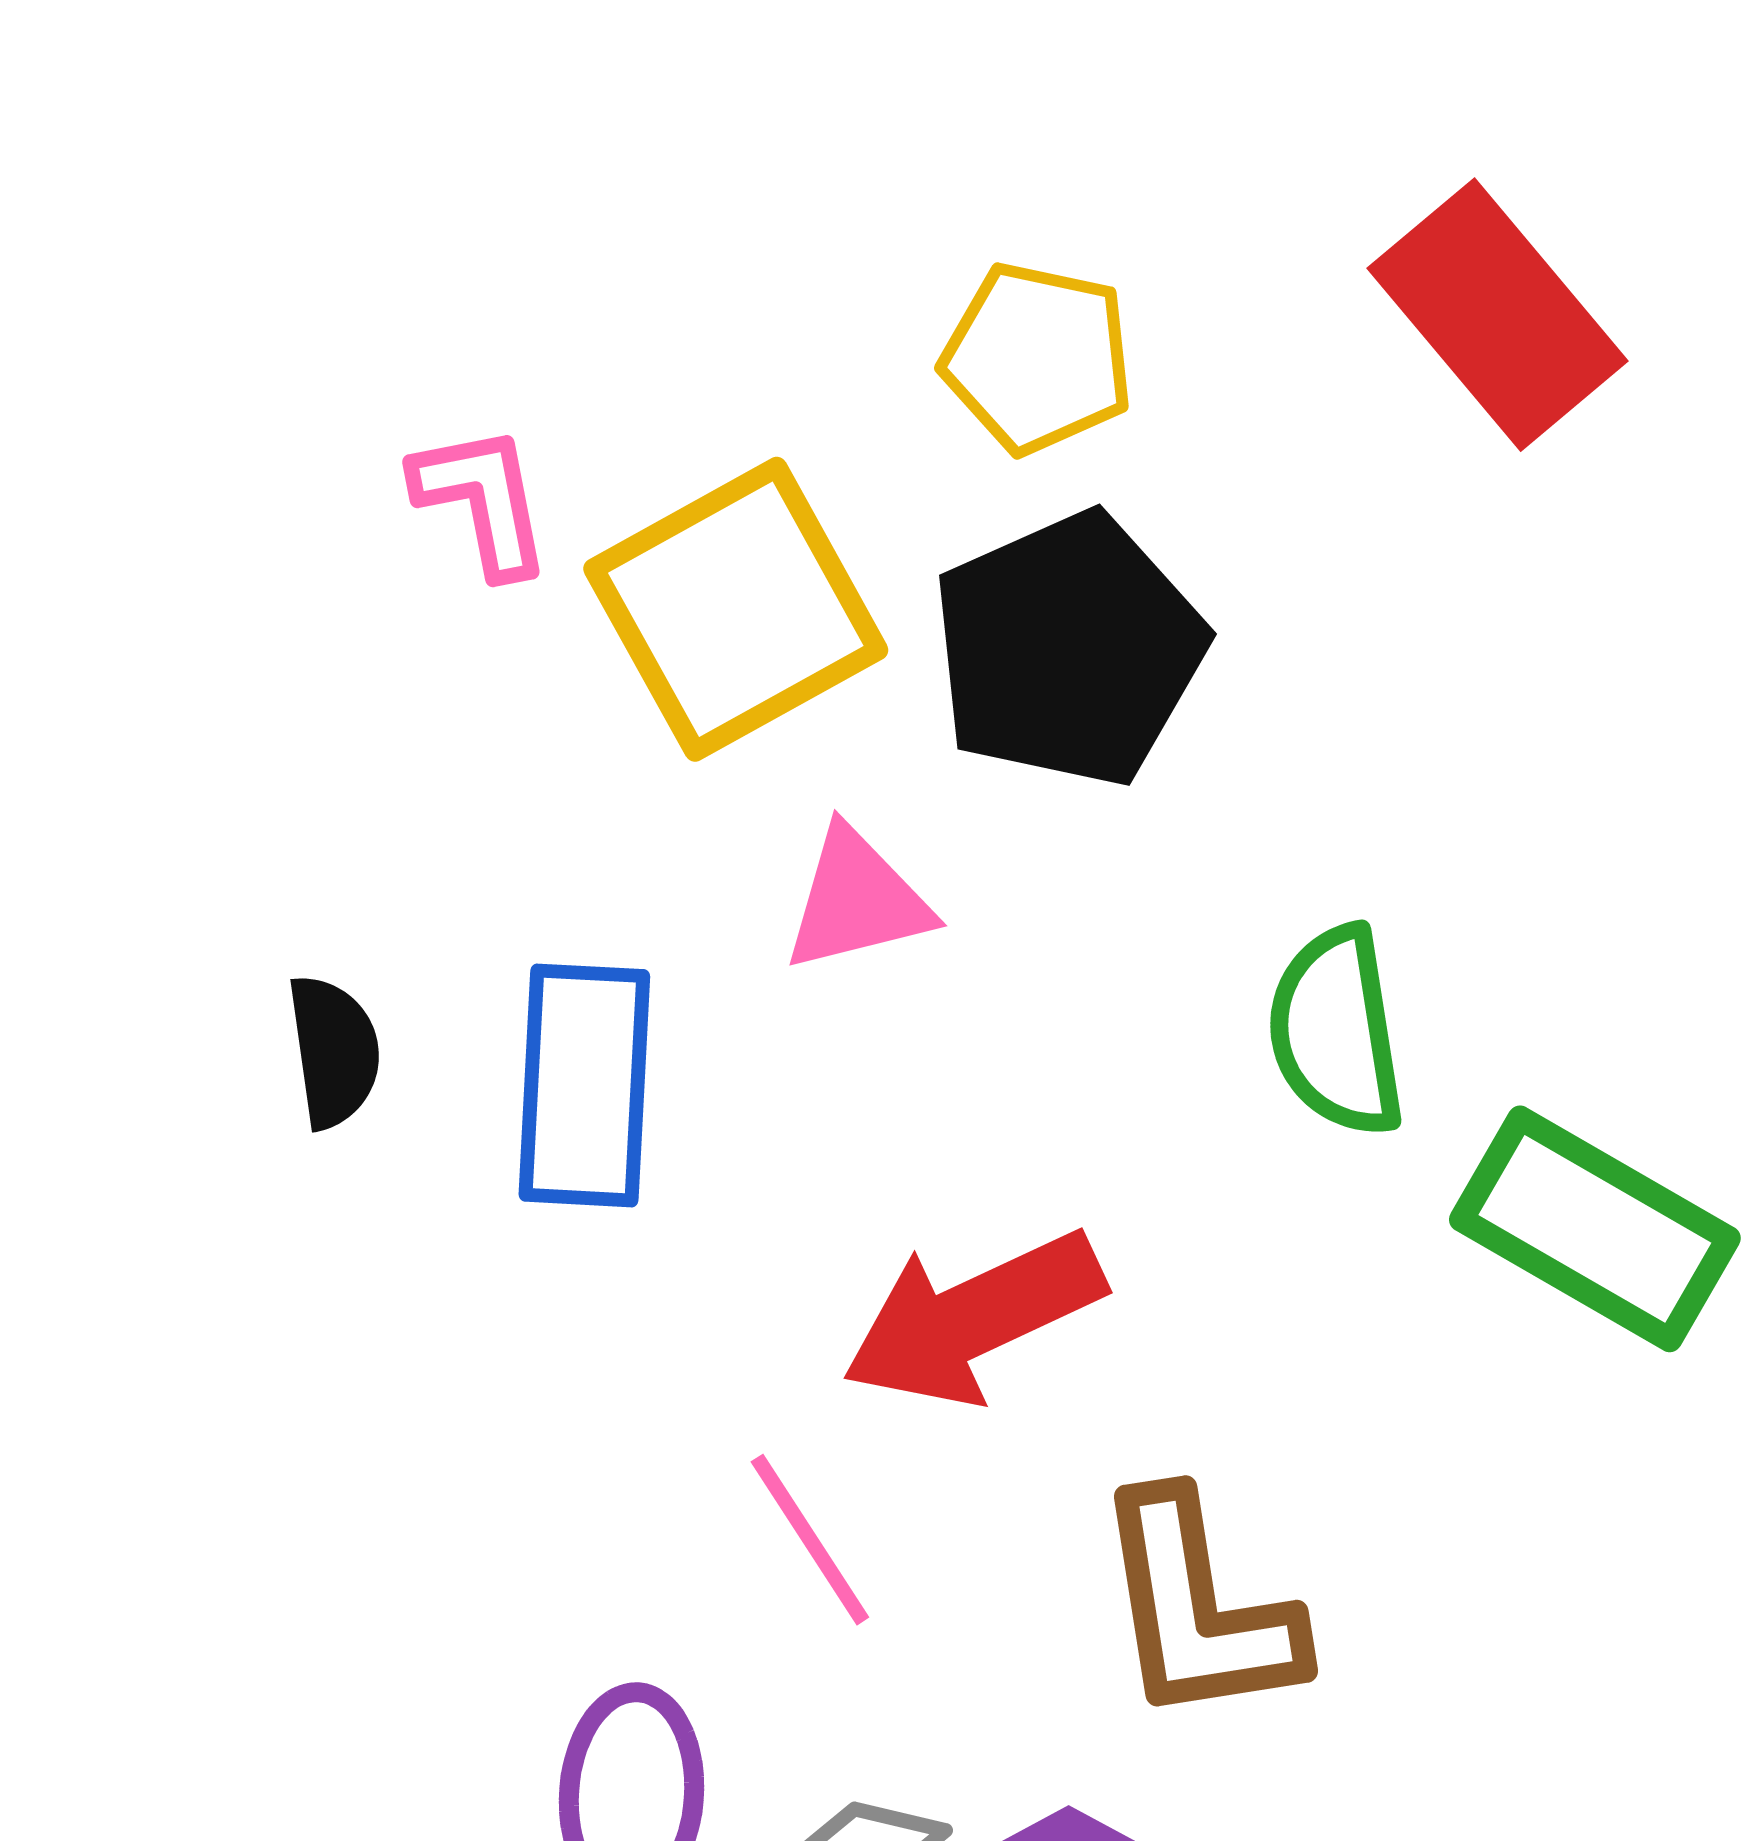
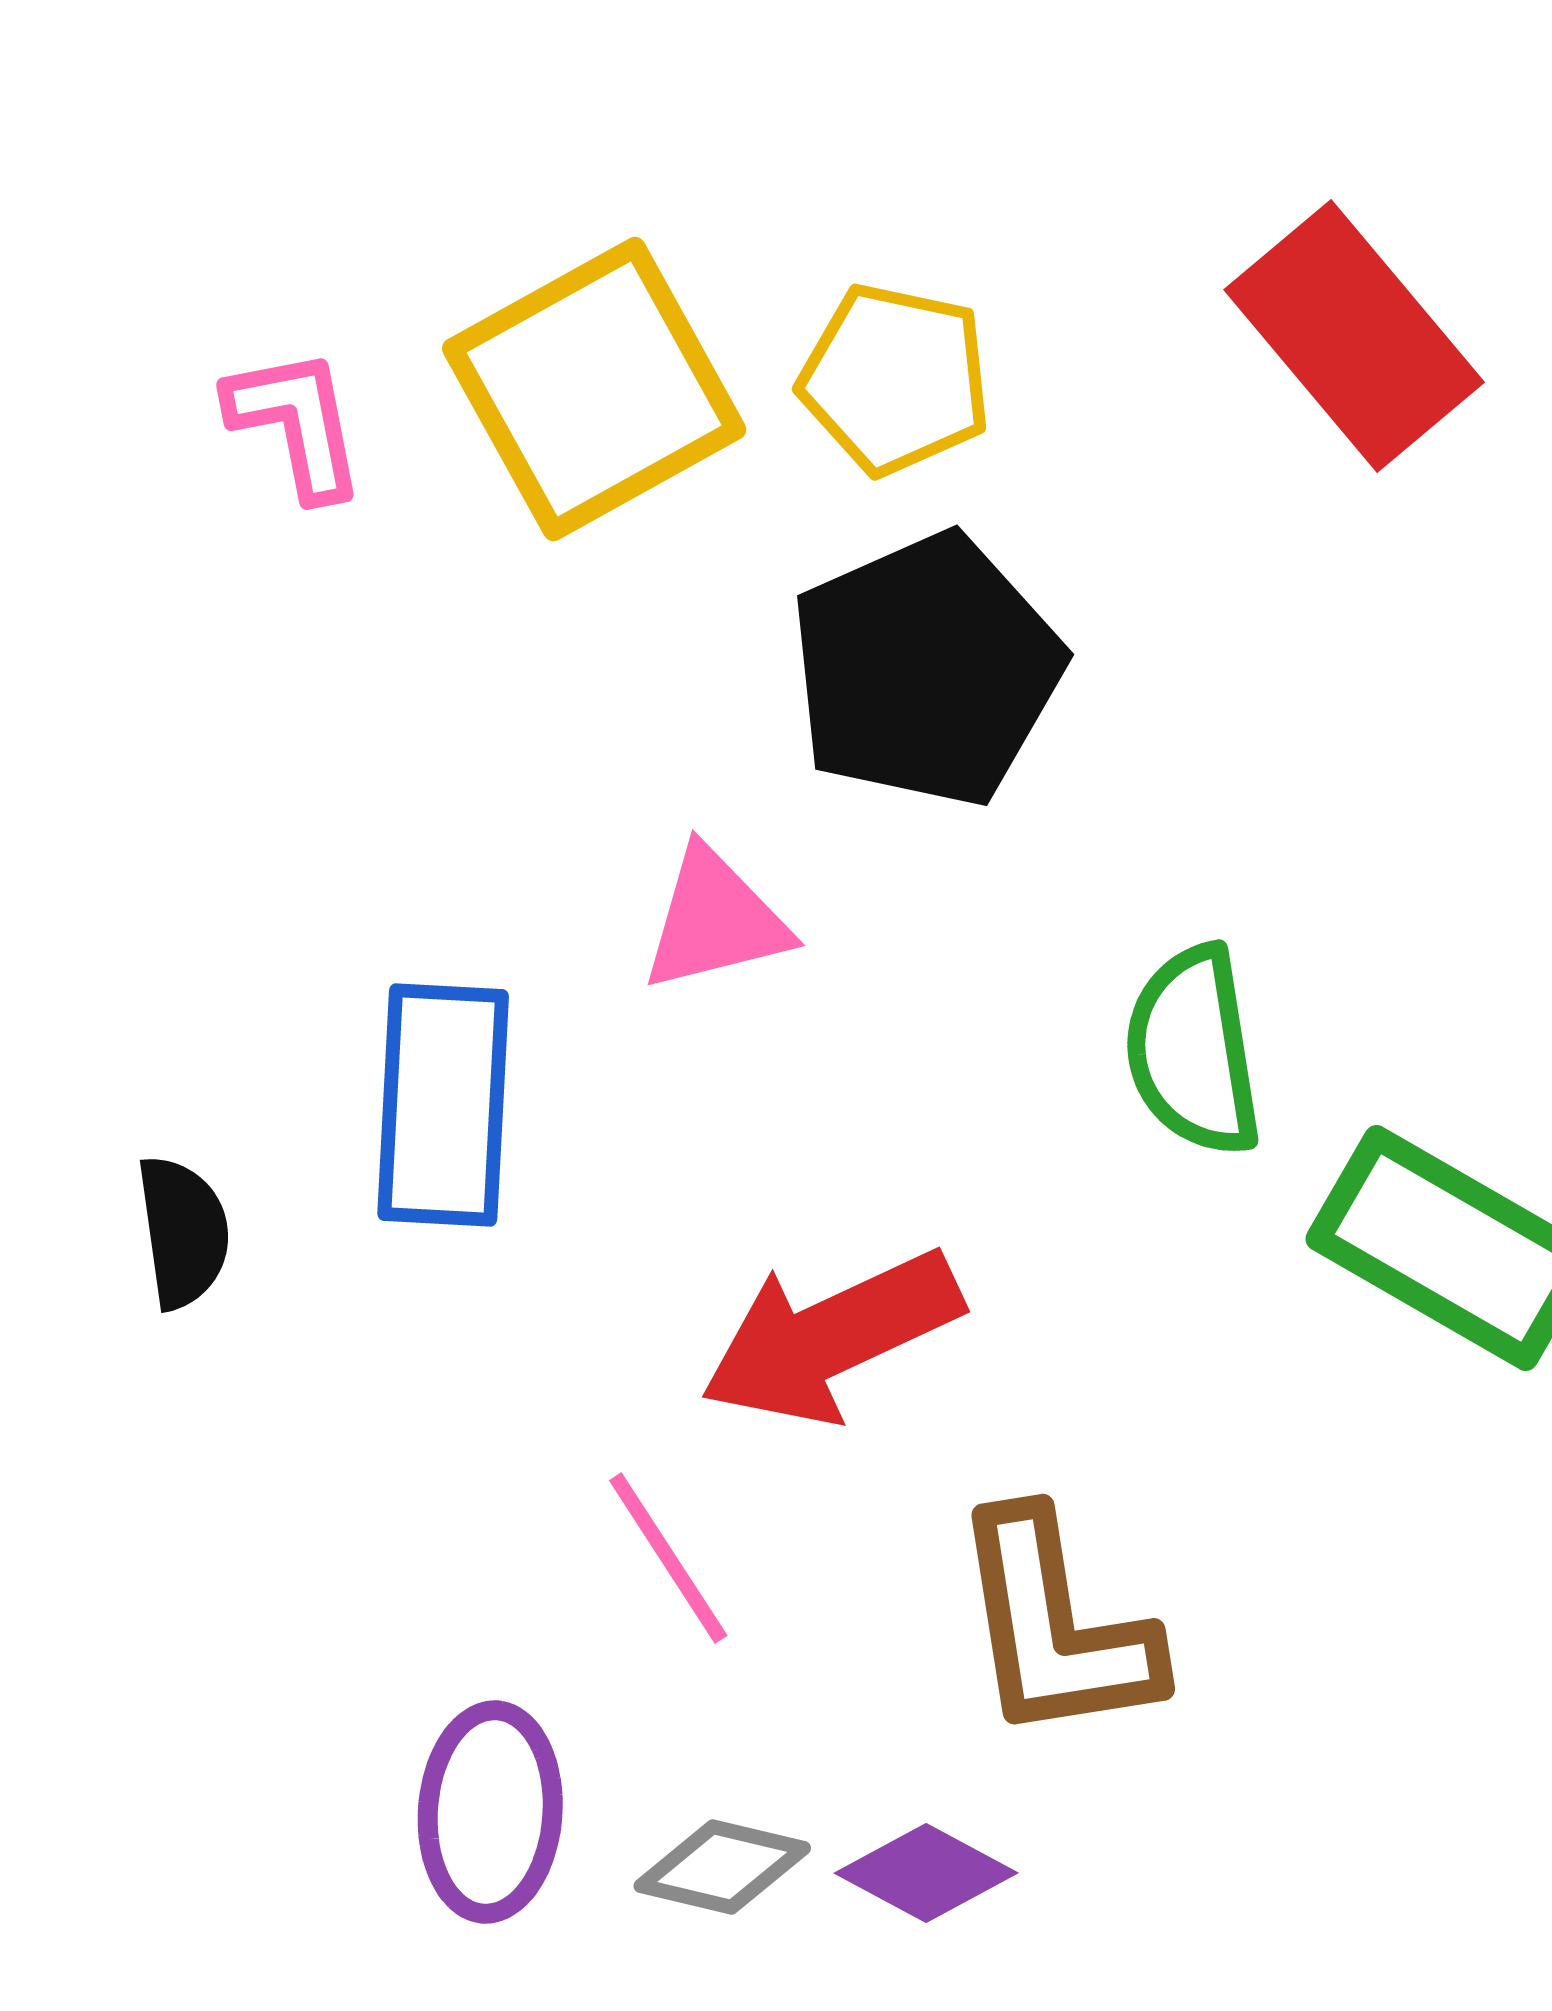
pink L-shape: (482, 500) -> (296, 423), moved
yellow square: (736, 609) -> (594, 389), moved
black semicircle: (334, 1051) -> (183, 1232), moved

